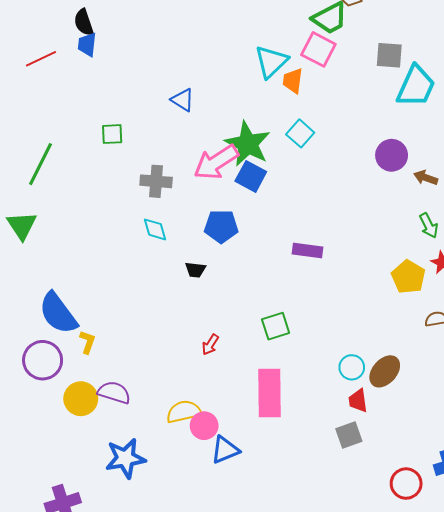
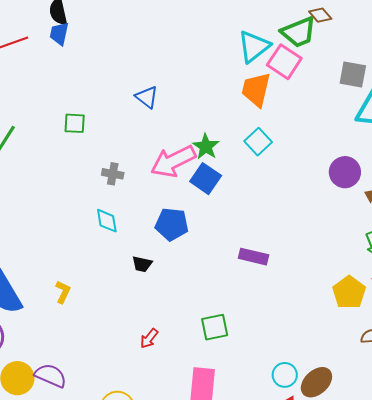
cyan triangle: (271, 62) -> (254, 46), moved
orange trapezoid: (293, 81) -> (256, 90), size x1.4
green star: (248, 144) -> (206, 147), size x0.6
gray cross: (156, 181) -> (113, 174), size x0.7
yellow L-shape: (87, 342) -> (63, 292), moved

